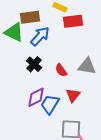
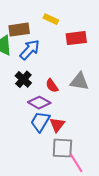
red rectangle: (73, 21) -> (76, 38), moved
red triangle: (73, 95) -> (57, 125), moved
purple diamond: (36, 97) -> (39, 103), moved, turned 55

